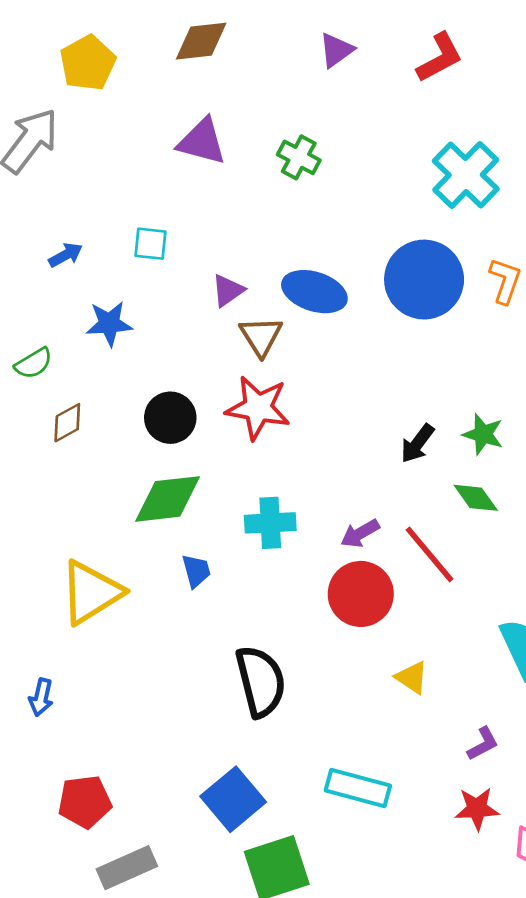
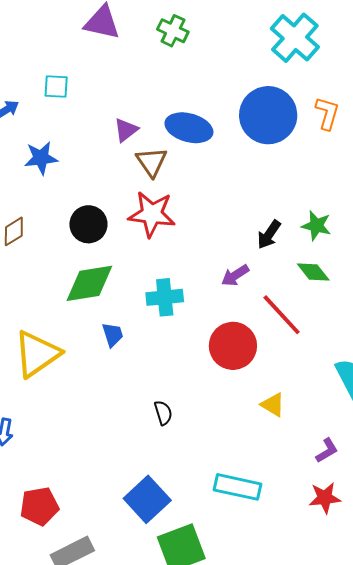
cyan square: (150, 244) -> (56, 86), moved
purple arrow: (360, 533) -> (235, 275), moved
black semicircle: (261, 681) -> (163, 413), size x0.5

